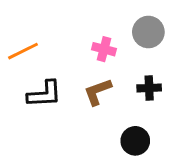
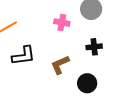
brown L-shape: (98, 92) -> (60, 65), moved

